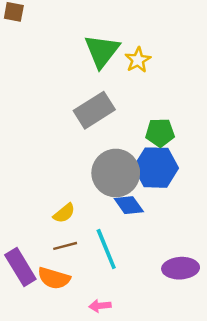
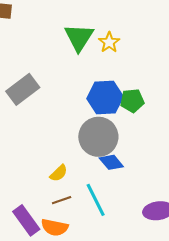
gray rectangle: (94, 110) -> (23, 89), moved
blue hexagon: (156, 168) -> (105, 98), moved

